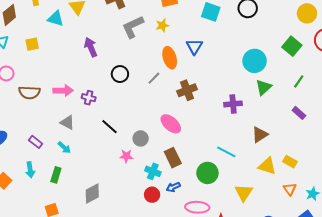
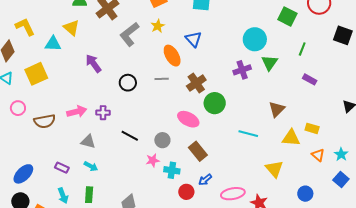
yellow square: (32, 44) -> (36, 74), size x1.6
gray line: (154, 78) -> (162, 79), turned 56
purple cross: (233, 104) -> (242, 70), moved
cyan cross: (153, 171) -> (172, 170), moved
green circle: (207, 173) -> (215, 103), moved

